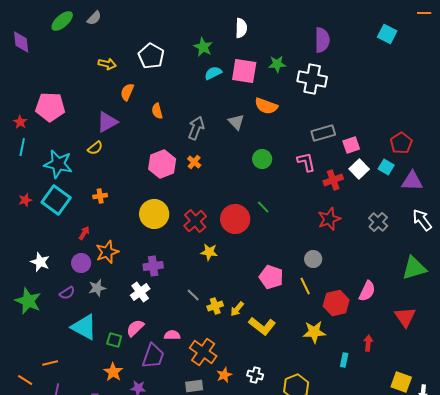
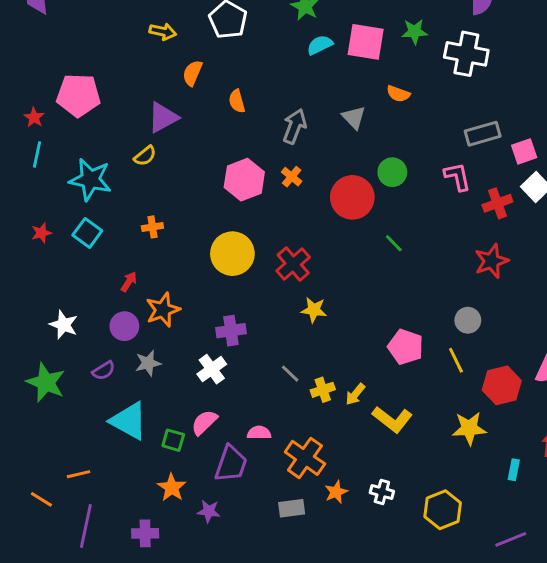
orange semicircle: (266, 106) -> (398, 94), size x0.7
cyan square: (56, 200) -> (87, 233), size x0.7
red circle: (235, 219) -> (352, 197), moved

